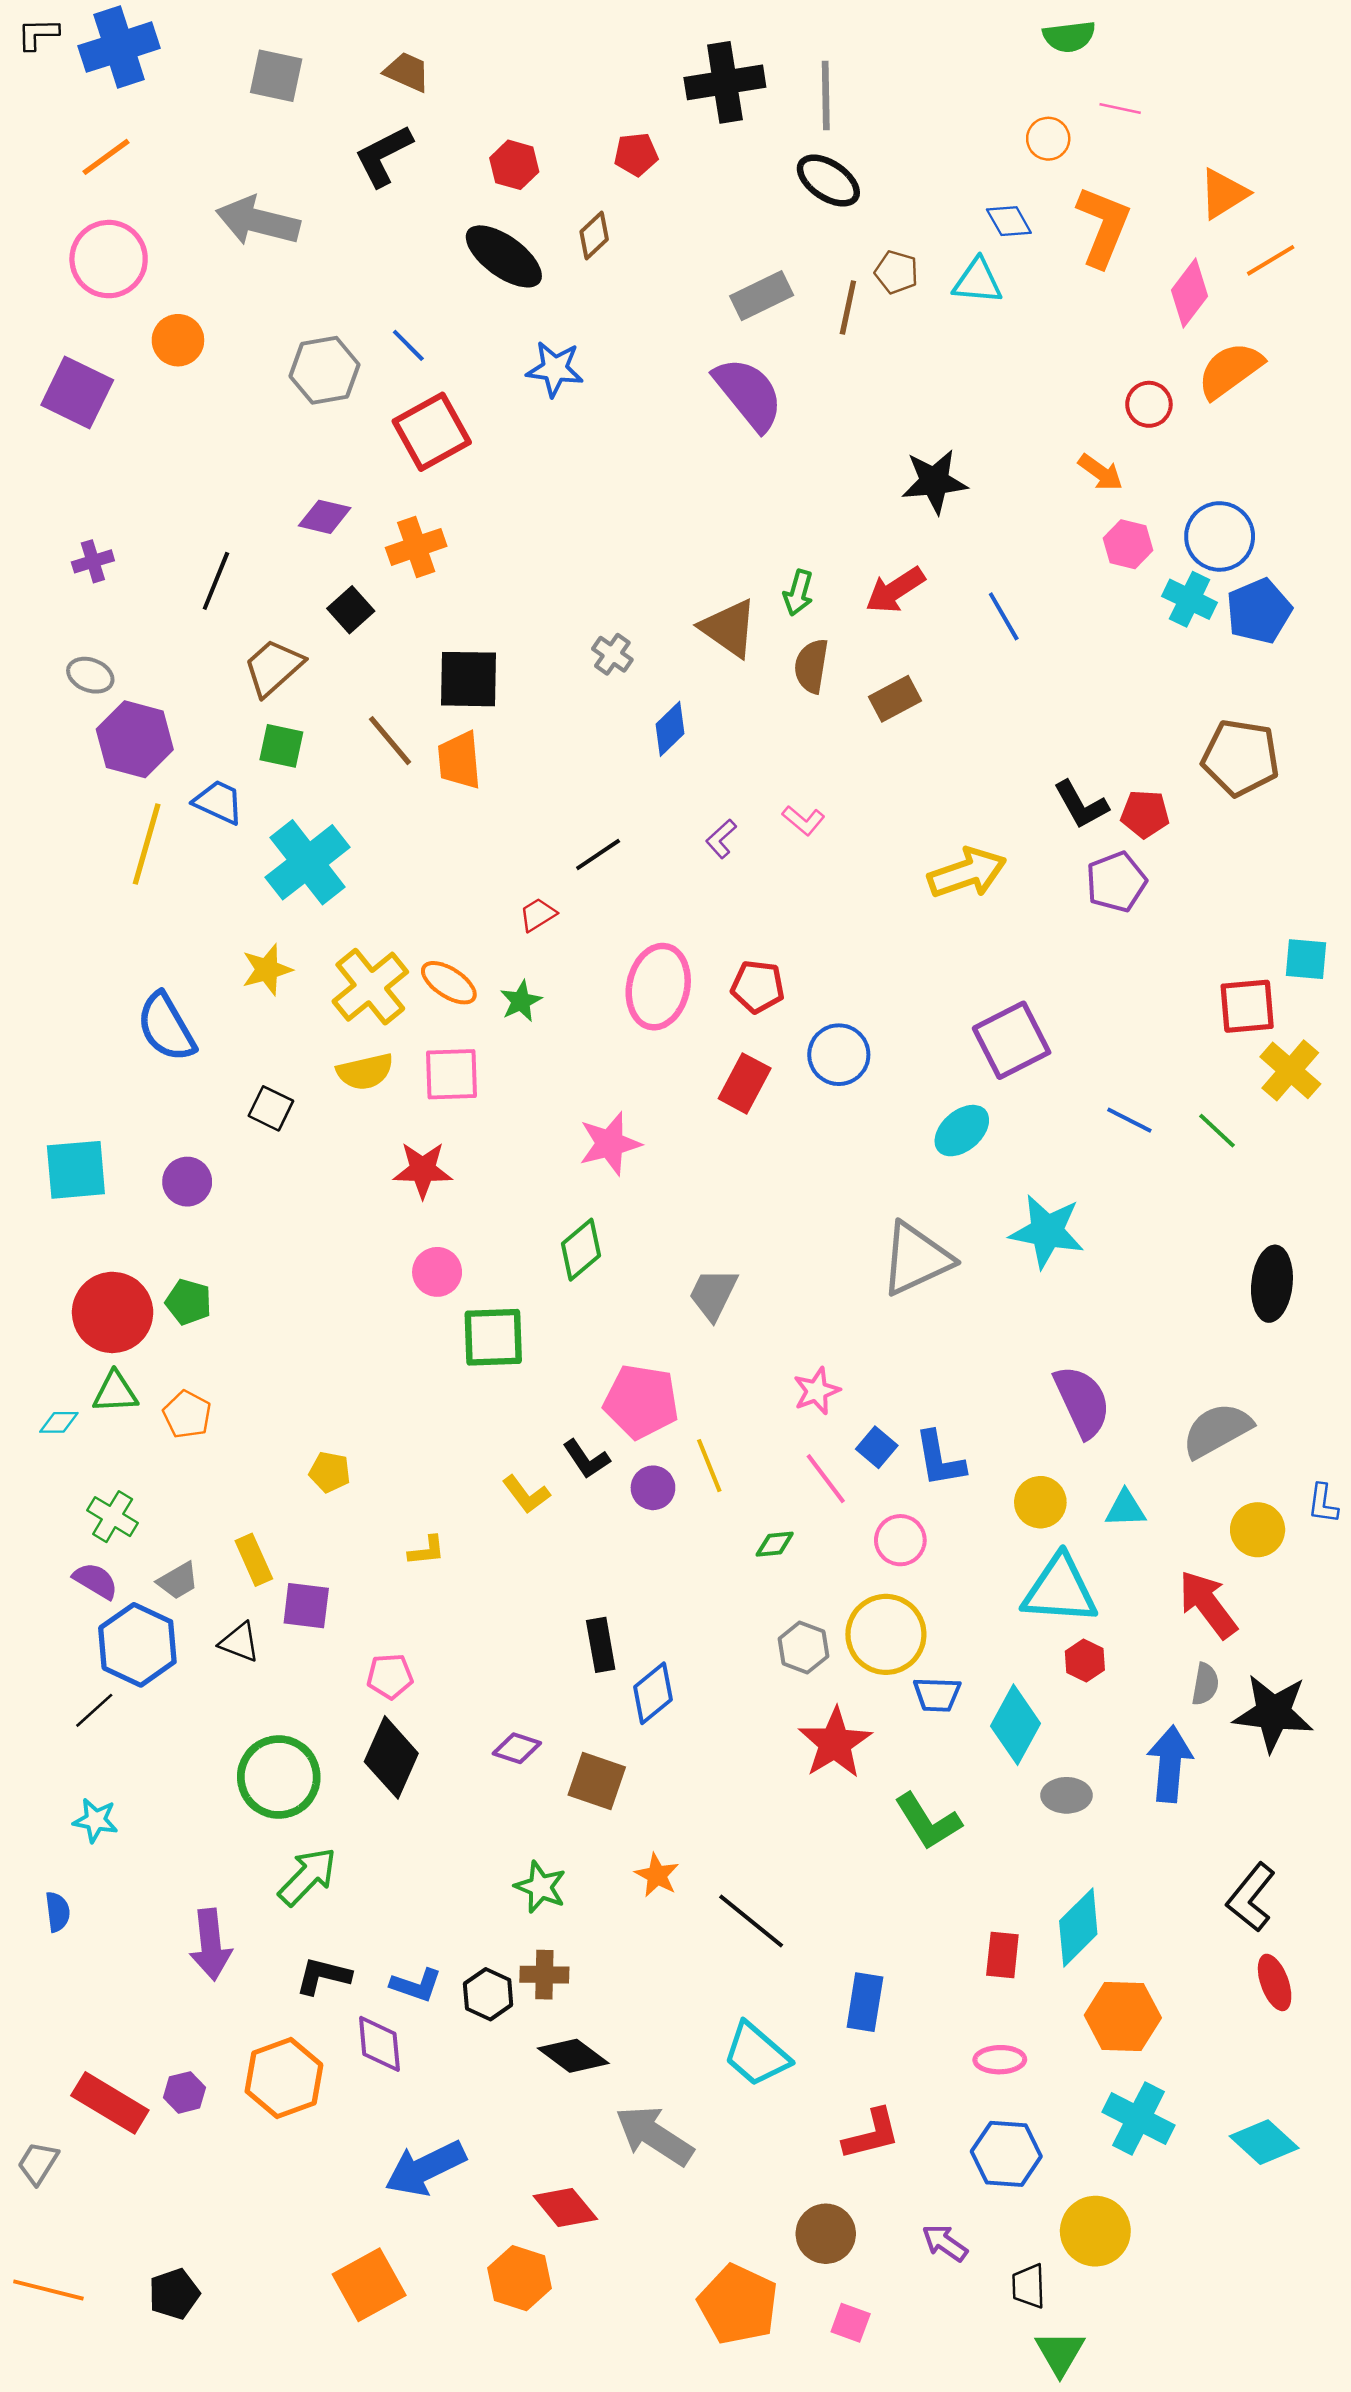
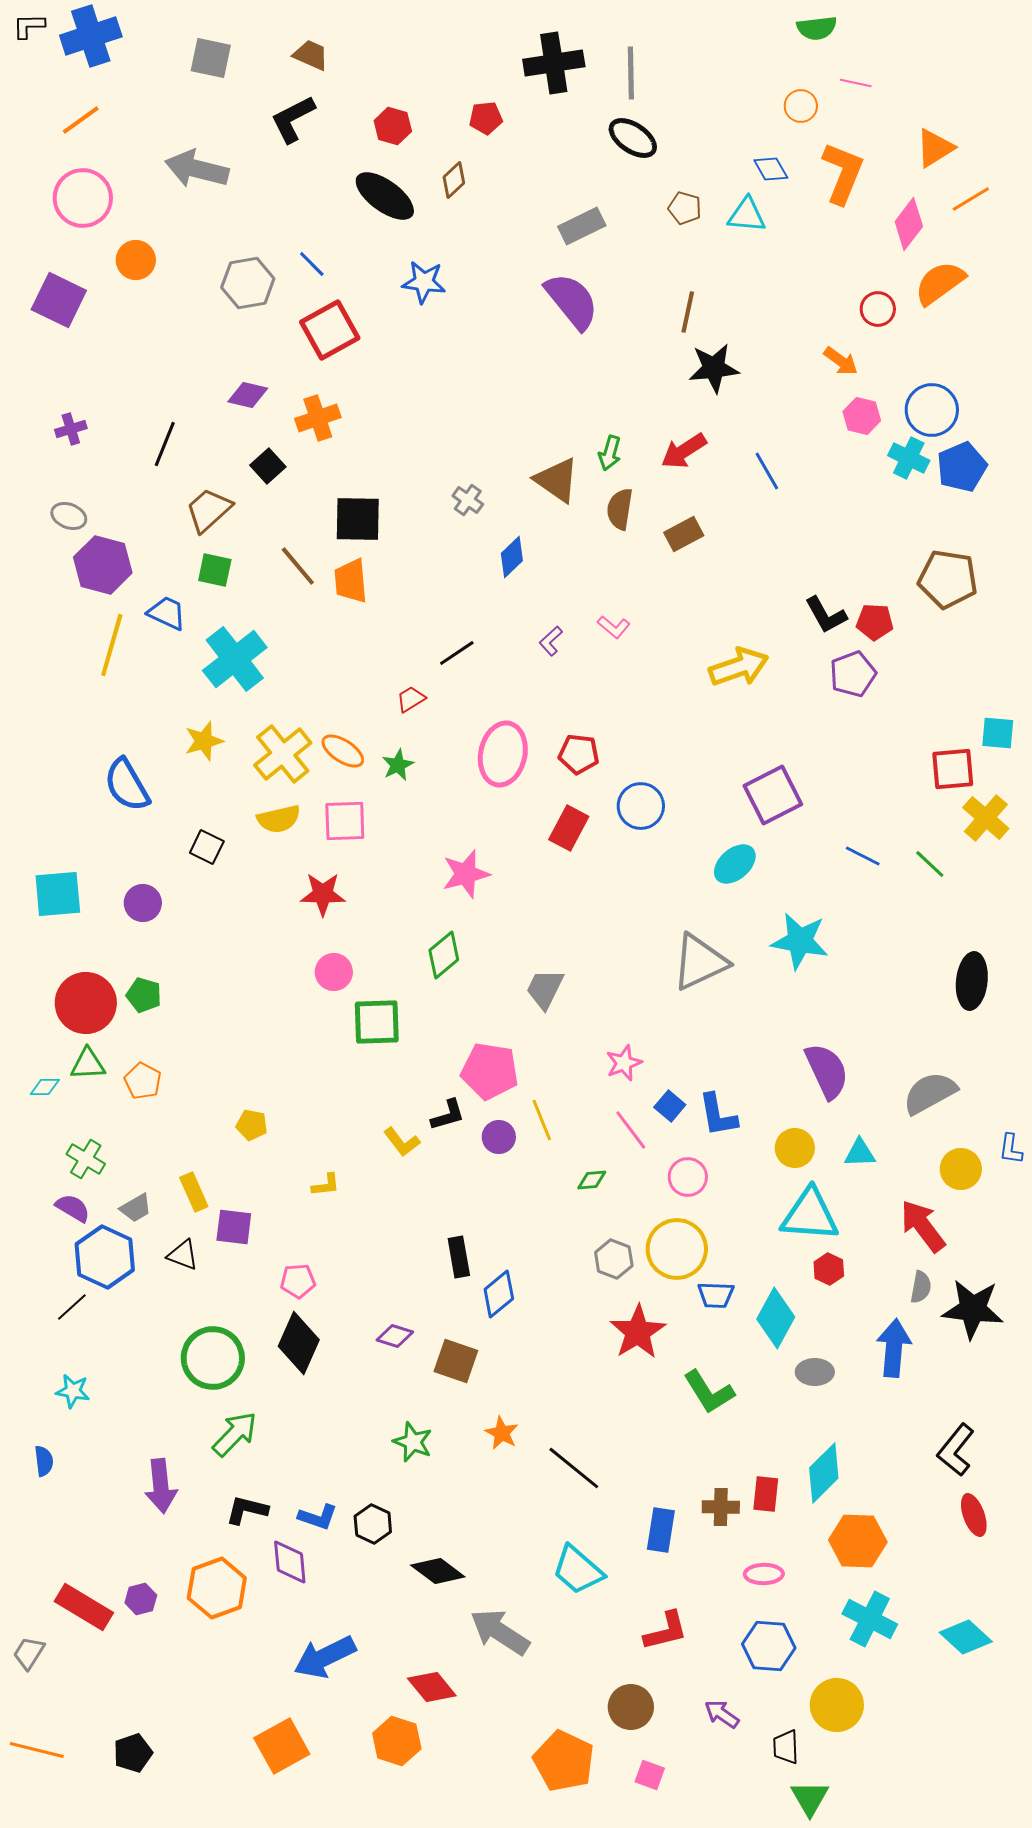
brown line: (848, 307) -> (688, 312), moved
black L-shape: (586, 1459) -> (448, 1115), turned -72
brown cross: (544, 1975) -> (721, 1507), moved

